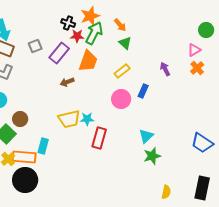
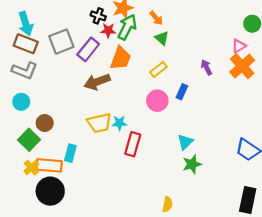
gray square: (35, 46) -> (61, 42), size x1.6
orange cross: (197, 68) -> (242, 66), size x1.6
brown arrow: (67, 82) -> (97, 82), size x1.6
yellow semicircle: (166, 192) -> (167, 204), moved

